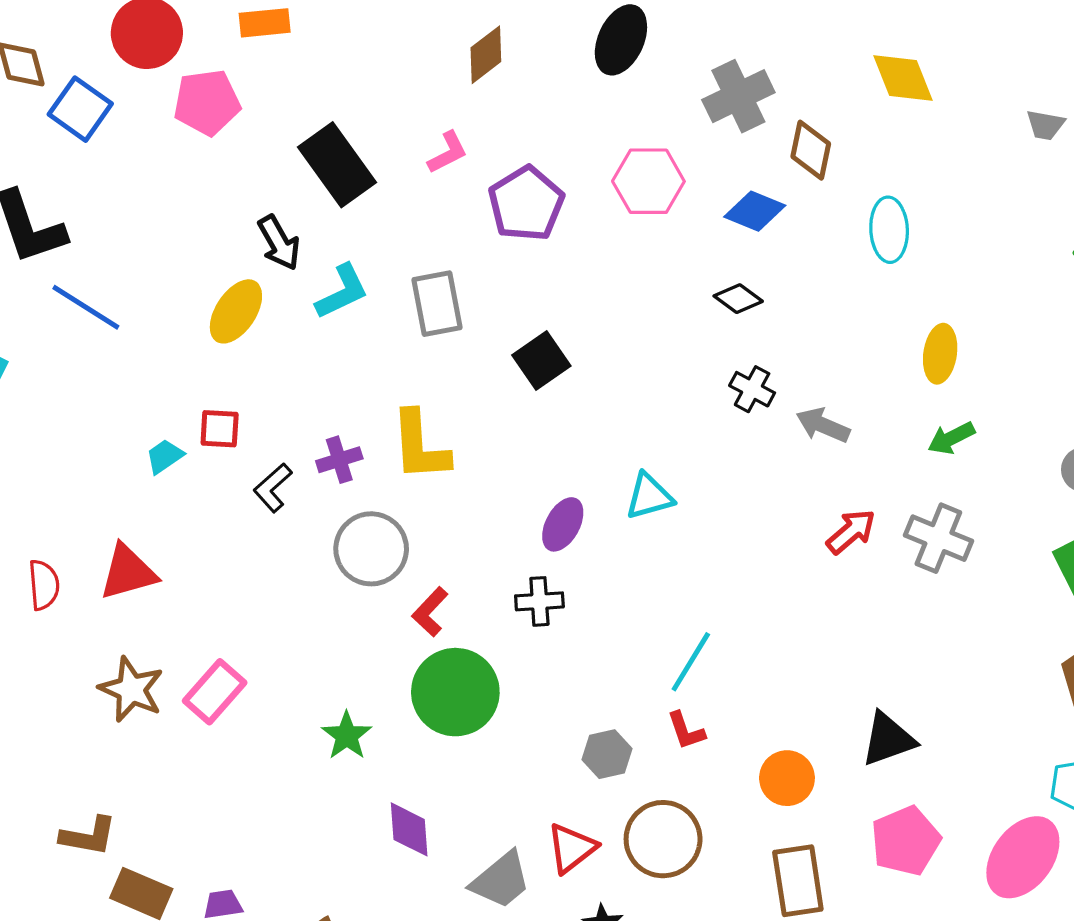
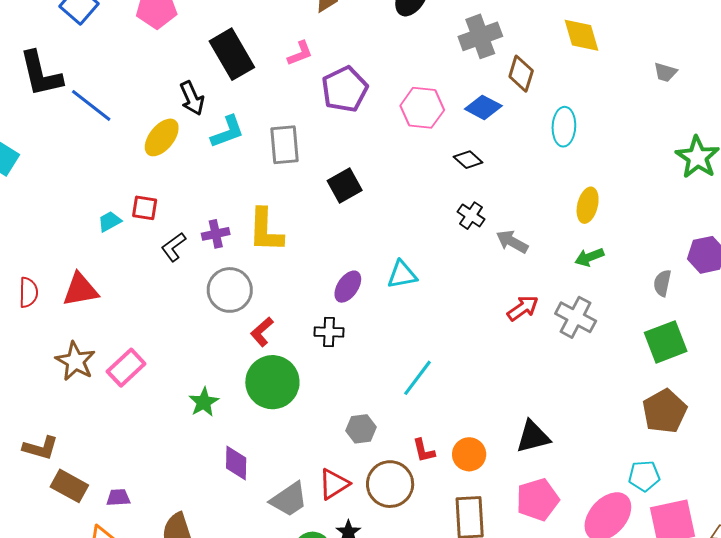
pink hexagon: (648, 181) -> (422, 108), moved
blue line: (86, 307) -> (91, 105), moved
red L-shape: (686, 731) -> (424, 451), moved

